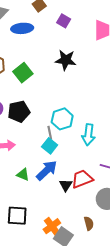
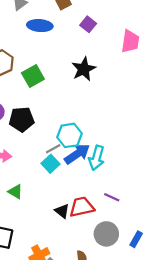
black star: (66, 60) -> (84, 69), turned 30
gray line: (50, 133) -> (53, 149), turned 64
blue arrow: (47, 170) -> (77, 154), moved
black triangle: (66, 185) -> (62, 211), turned -32

